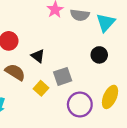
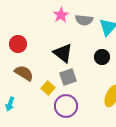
black triangle: (38, 56) -> (63, 53), moved, size x1.5
purple circle: (80, 104) -> (66, 106), moved

